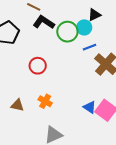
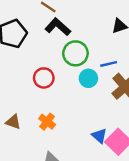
cyan circle: (84, 27) -> (88, 78), moved
green circle: (67, 32) -> (75, 53), moved

